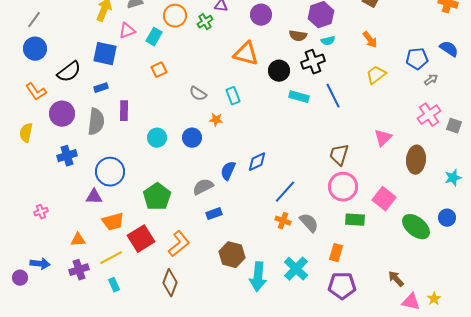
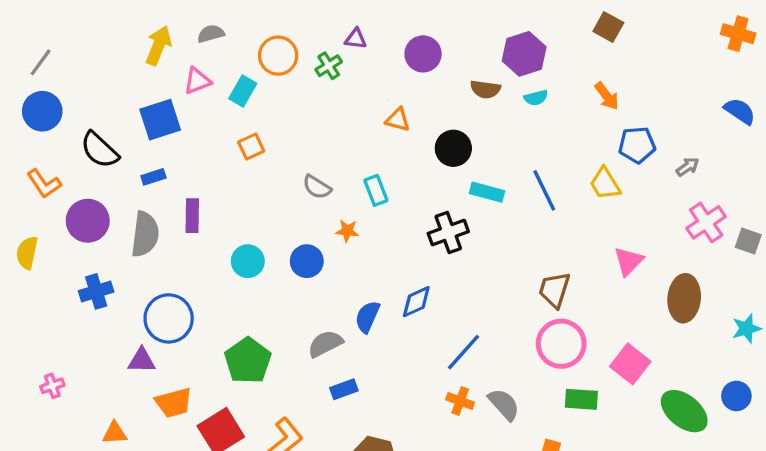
blue square: (105, 54) -> (160, 120), turned -30
orange triangle: (246, 54) -> (398, 120), size x0.6
blue pentagon: (417, 59) -> (637, 145), moved
black cross: (313, 62) -> (448, 233), moved
black semicircle: (69, 72) -> (100, 150), turned 80
yellow trapezoid: (376, 75) -> (605, 184), moved, turned -85
gray arrow: (431, 80) -> (688, 167), moved

